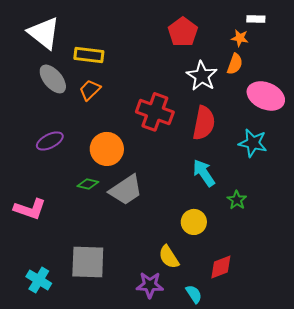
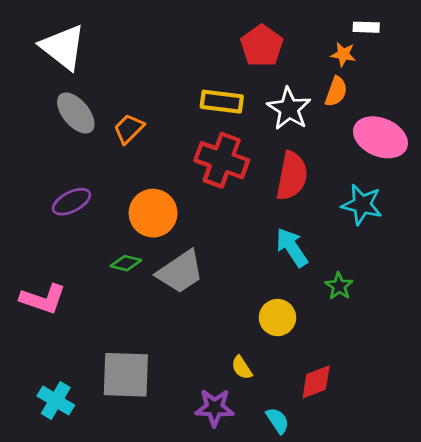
yellow rectangle: (89, 55) -> (222, 102), moved
yellow semicircle: (169, 257) -> (242, 368), size x0.7

